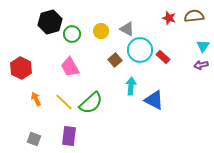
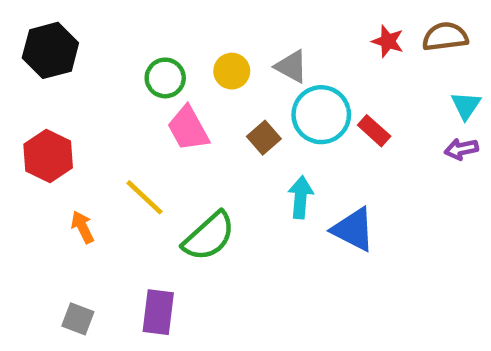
black hexagon: (50, 22) -> (50, 50), moved
pink trapezoid: (70, 67) -> (188, 128), moved
yellow line: (64, 102) -> (145, 197), moved

